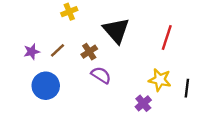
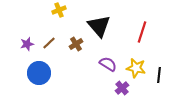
purple semicircle: (101, 75) -> (108, 64), moved

